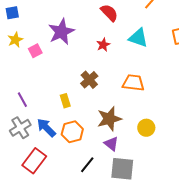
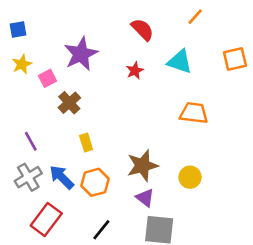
brown cross: (89, 80) -> (69, 103), moved
orange trapezoid: (133, 83) -> (194, 113), moved
black line: (87, 165) -> (101, 230), moved

